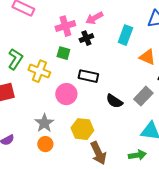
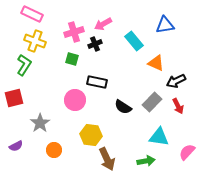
cyan rectangle: (125, 35) -> (134, 41), turned -60
yellow cross: (39, 71) -> (35, 41), moved
gray star: (44, 123) -> (40, 123), moved

